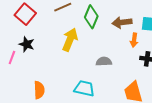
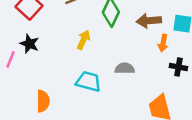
yellow arrow: (70, 40) -> (83, 40), size x0.7
cyan trapezoid: (84, 88) -> (89, 81), moved

